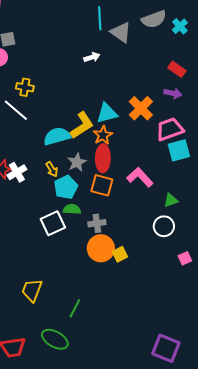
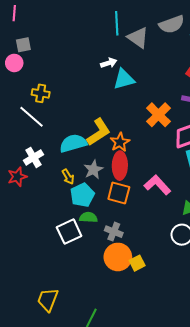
cyan triangle: (107, 113) -> (124, 79), moved
white cross: (17, 172) -> (34, 157), moved
gray cross: (97, 223) -> (114, 232), turned 30

